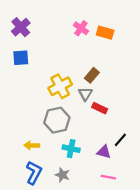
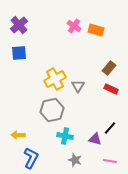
brown rectangle: (92, 75) -> (109, 68), moved
red rectangle: (100, 108) -> (111, 89), moved
yellow arrow: (32, 145) -> (18, 135), moved
gray star: (62, 175) -> (75, 160), moved
pink line: (108, 177) -> (110, 161), moved

